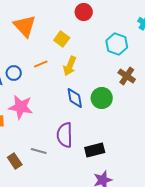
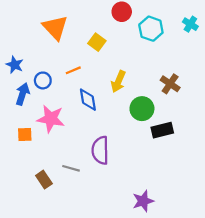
cyan hexagon: (117, 44) -> (151, 29), moved
yellow arrow: (70, 66) -> (118, 82), moved
blue diamond: (75, 98) -> (88, 100), moved
black rectangle: (95, 150) -> (162, 130), moved

